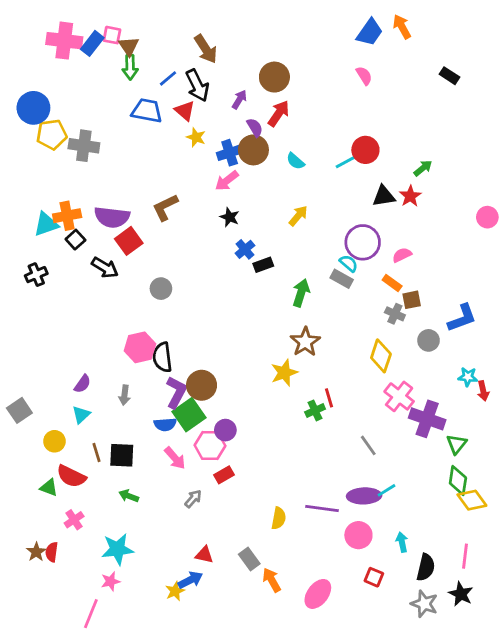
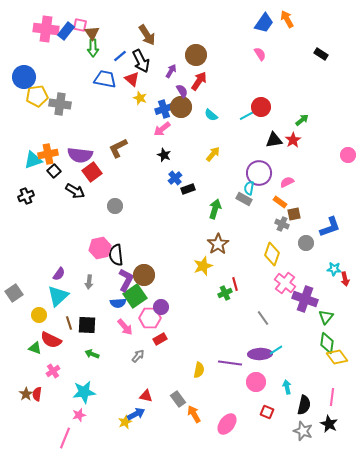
cyan semicircle: (349, 263) -> (249, 188), turned -120
cyan triangle: (81, 415) -> (58, 296), size x1.6

